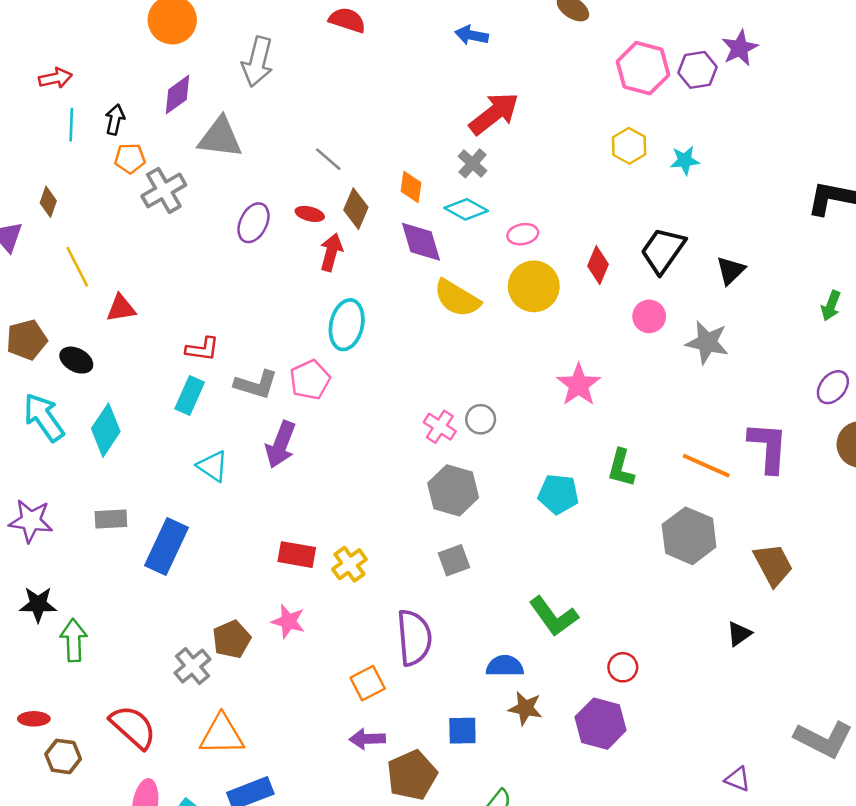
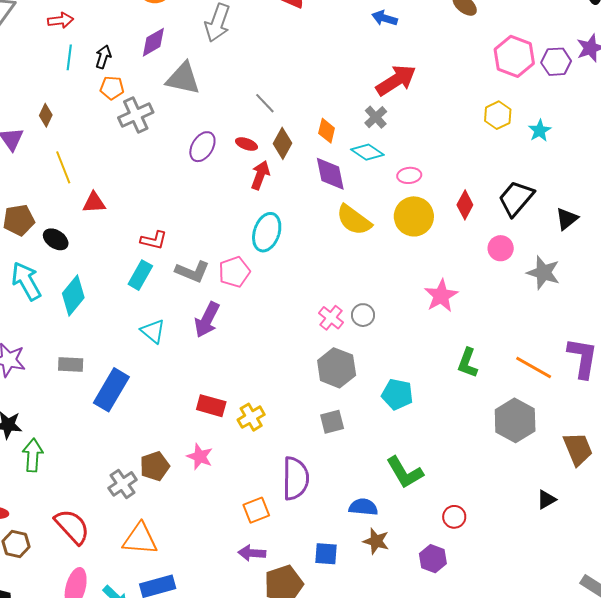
cyan star: (685, 160) -> (540, 131), turned -30
cyan pentagon: (558, 494) -> (397, 394), moved
purple hexagon: (601, 724) -> (433, 559), size x0.7

